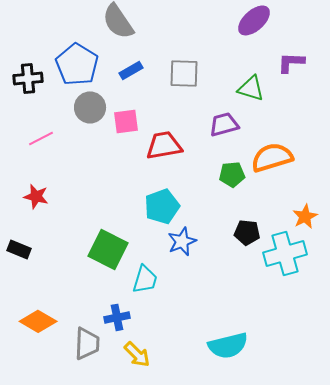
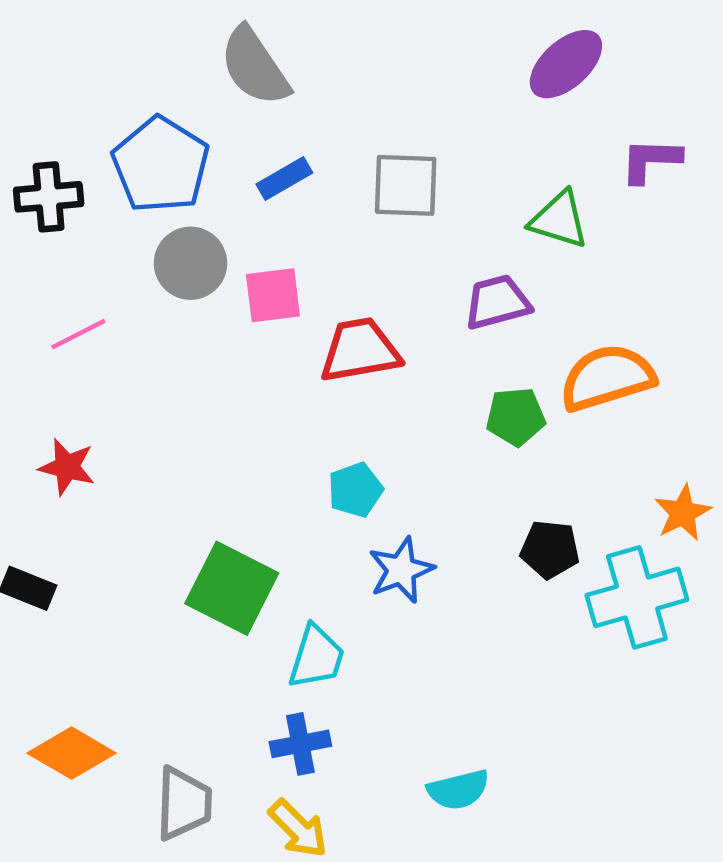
cyan pentagon: (162, 206) -> (355, 490), size x0.7
blue cross: (117, 317) -> (300, 744), moved
cyan semicircle: (228, 345) -> (458, 790), moved, size x0.7

